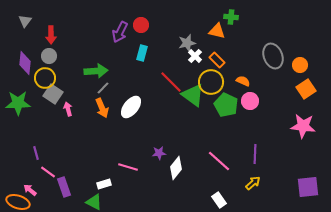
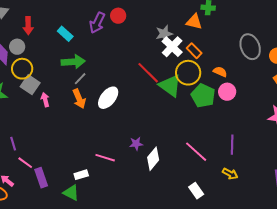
cyan rectangle: (142, 53) -> (65, 34), moved, turned -63
gray circle: (49, 56) -> (17, 47), moved
white cross: (195, 56) -> (172, 47), size x1.5
yellow arrow: (253, 183) -> (230, 174), turned 70

